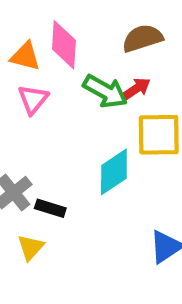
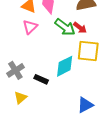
red arrow: (136, 89) -> (80, 28), turned 64
black rectangle: (50, 208) -> (41, 79), moved

